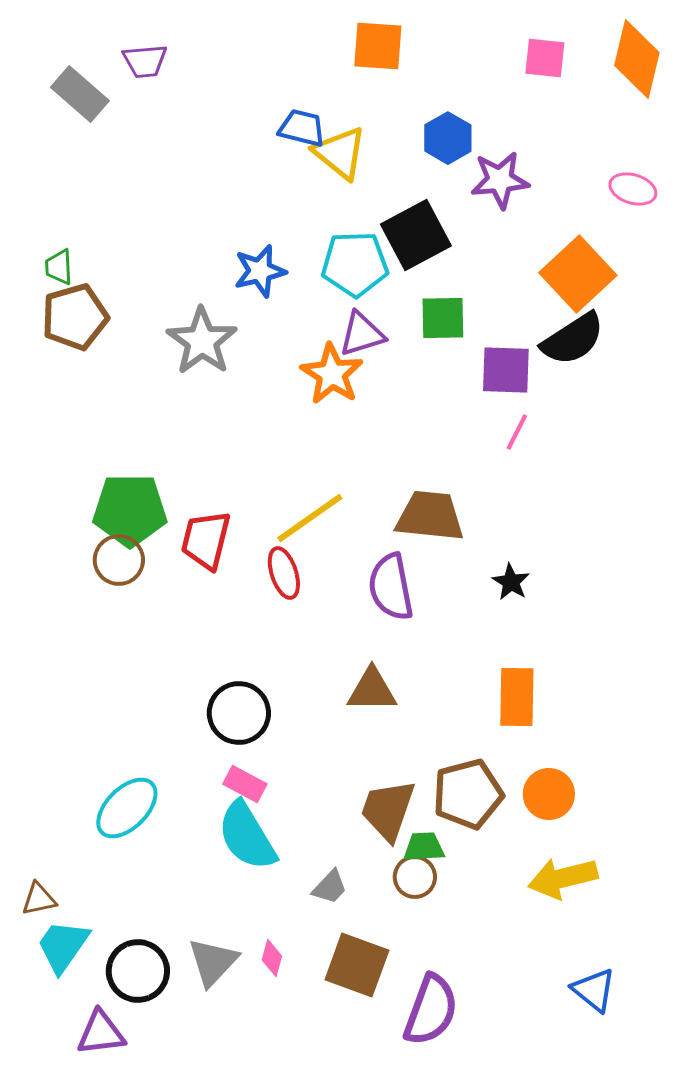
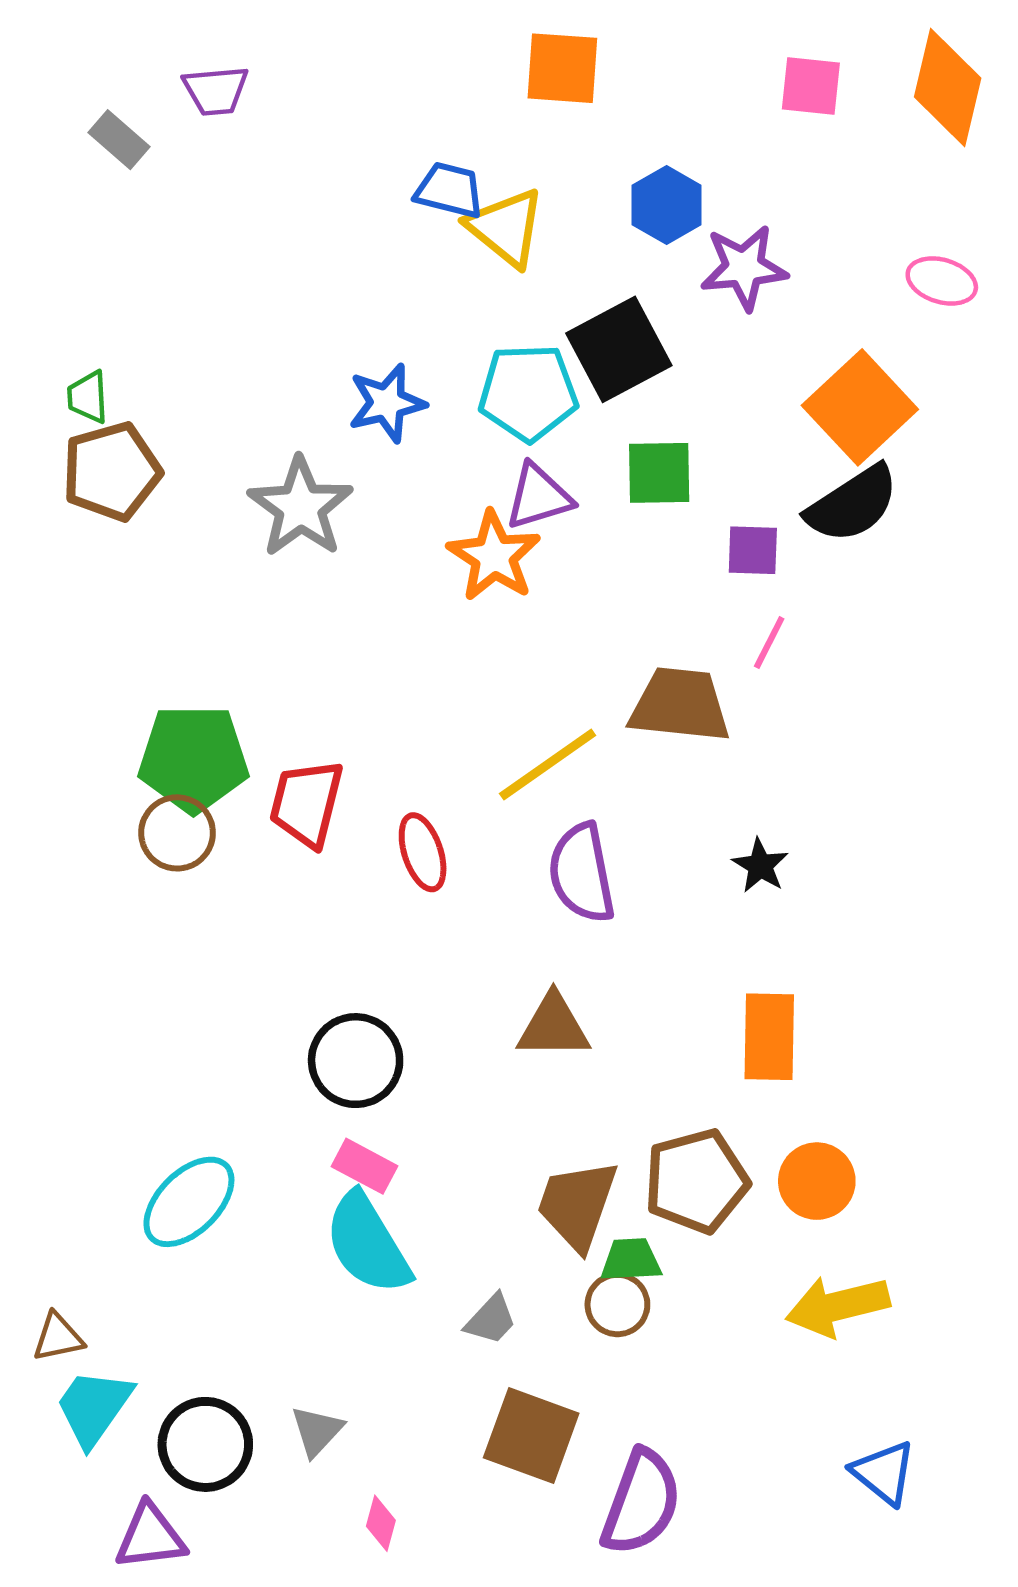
gray rectangle: (80, 94) -> (119, 140), size x0.7
purple square: (506, 370) -> (753, 550), size x0.7
brown trapezoid: (430, 516) -> (680, 705), moved
yellow line: (310, 518) -> (548, 764), moved
pink diamond: (272, 958) -> (381, 1523), moved
gray triangle: (213, 962) -> (317, 1431), size x0.7

